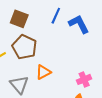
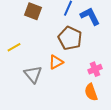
brown pentagon: (24, 47) -> (70, 38), moved

